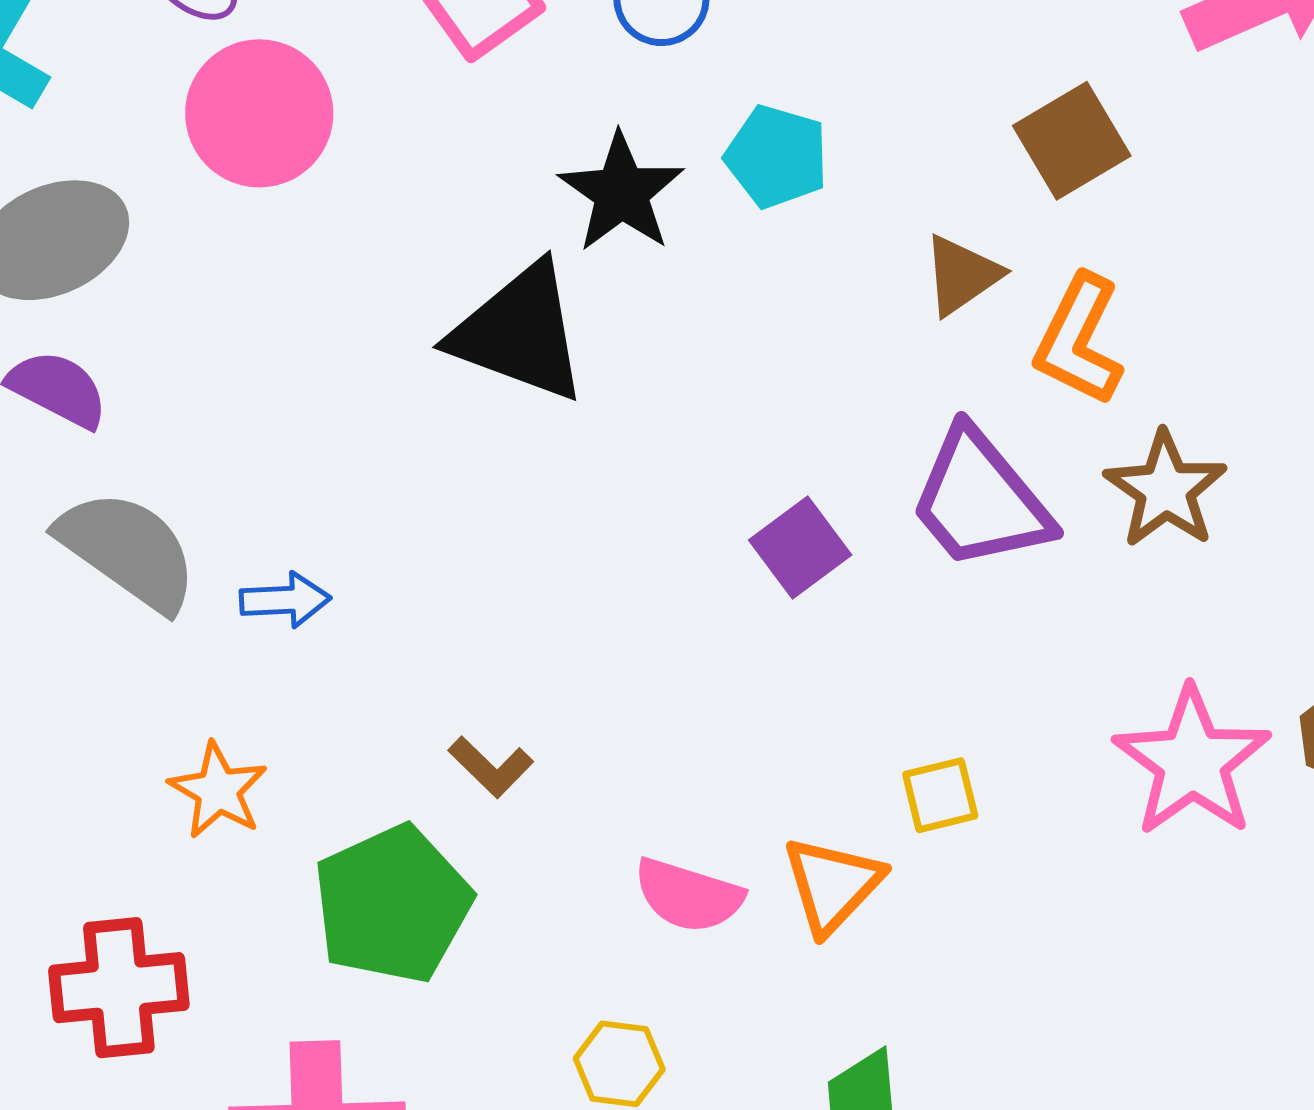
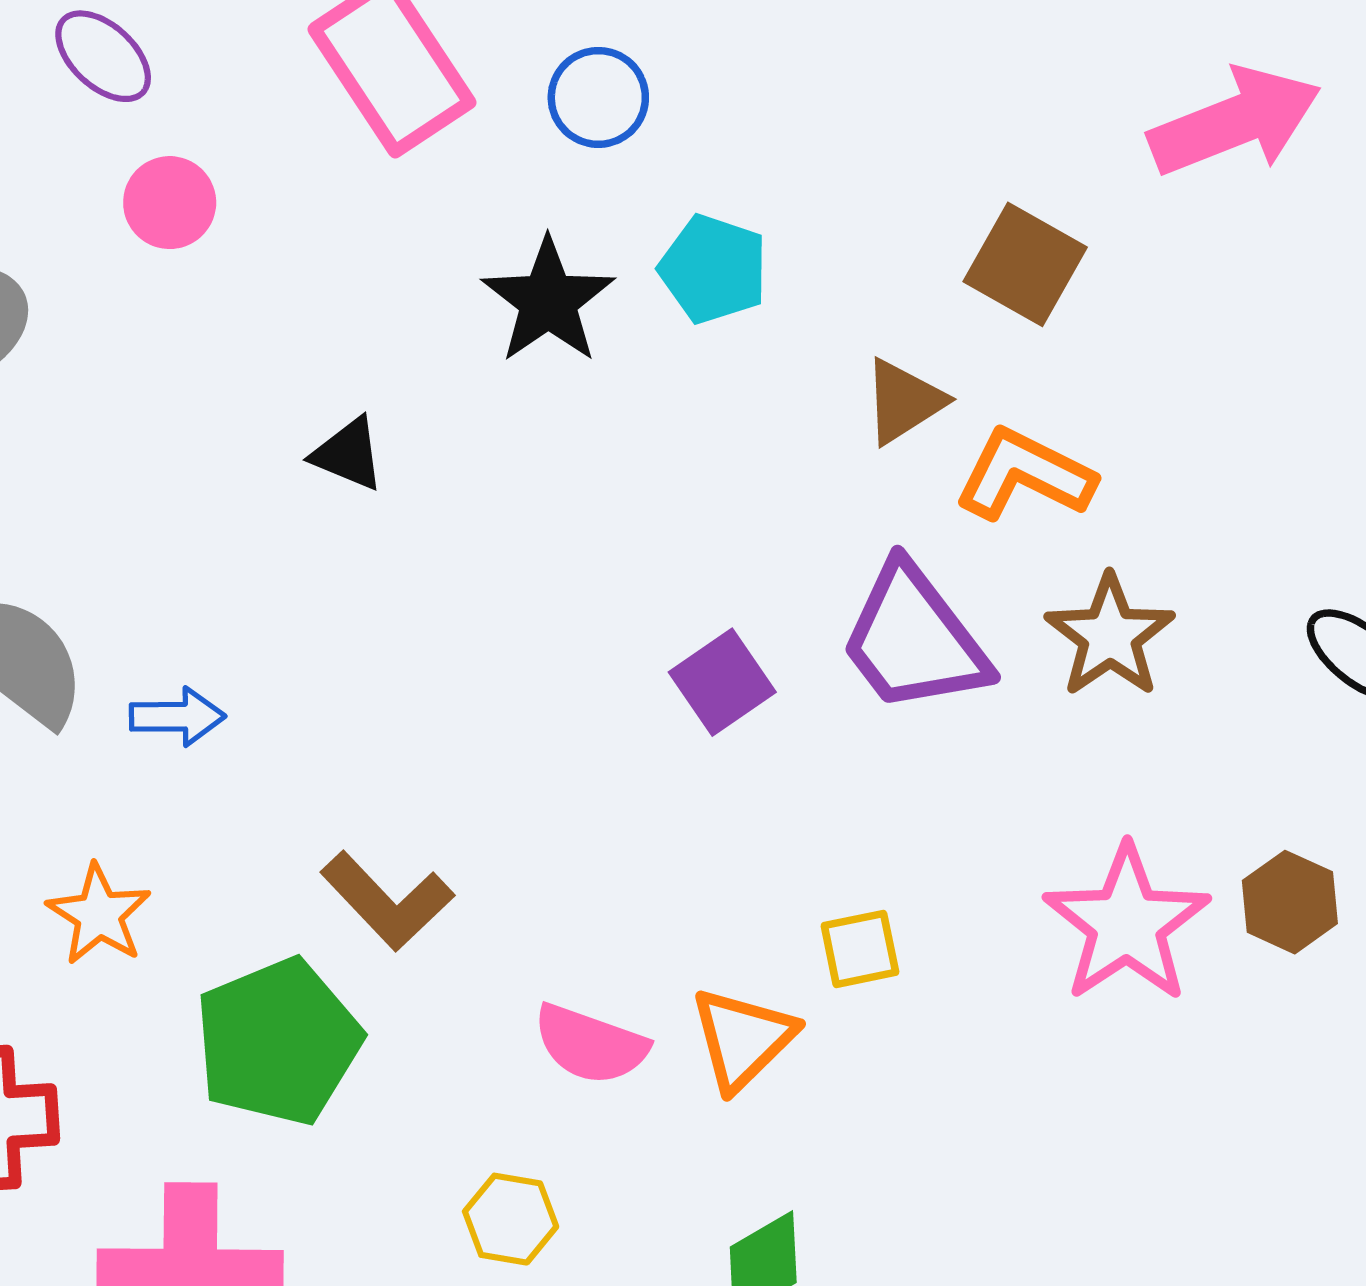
pink circle: (259, 113) -> (170, 203), size x0.6
brown square: (1072, 141) -> (1025, 264), turned -32
black triangle: (519, 333) -> (348, 454), moved, size x0.5
orange L-shape: (1079, 340) -> (1025, 475), turned 88
brown L-shape: (491, 767) -> (387, 901), size x1.5

